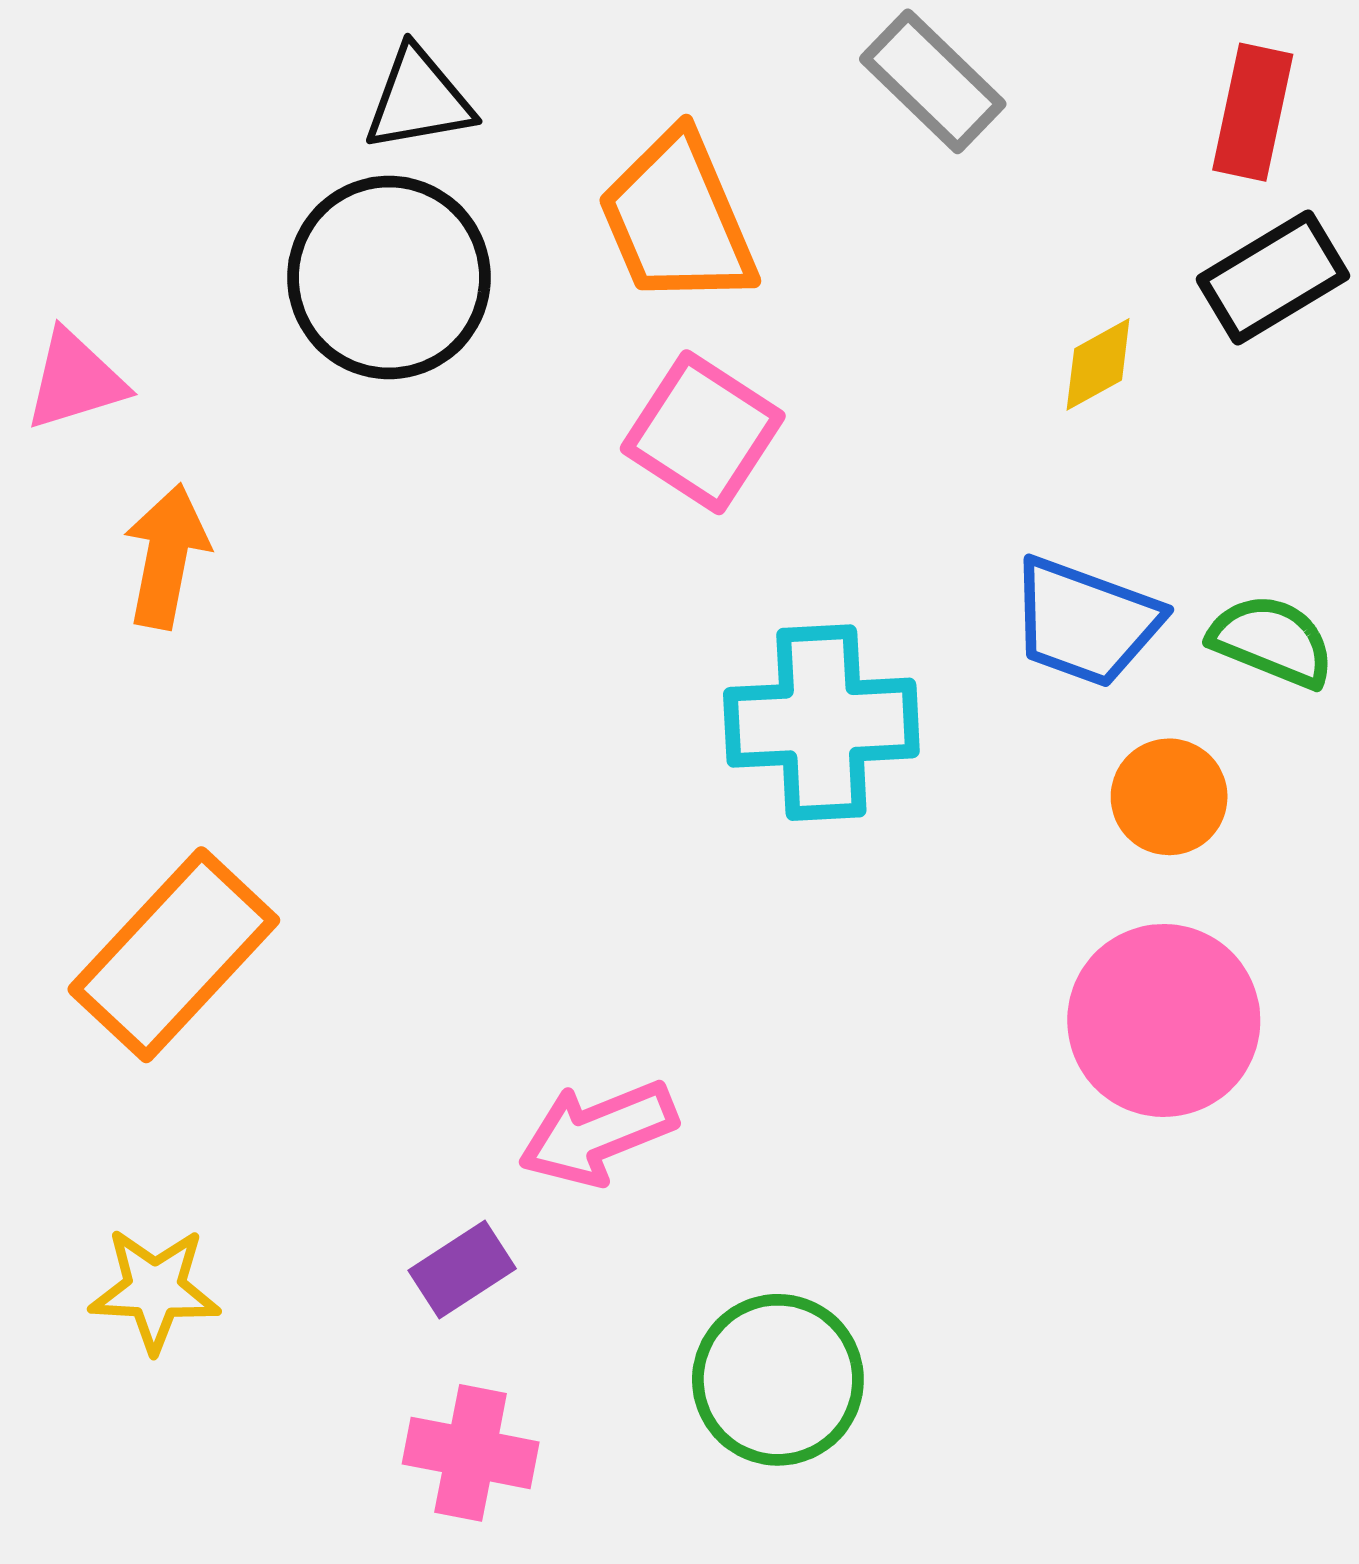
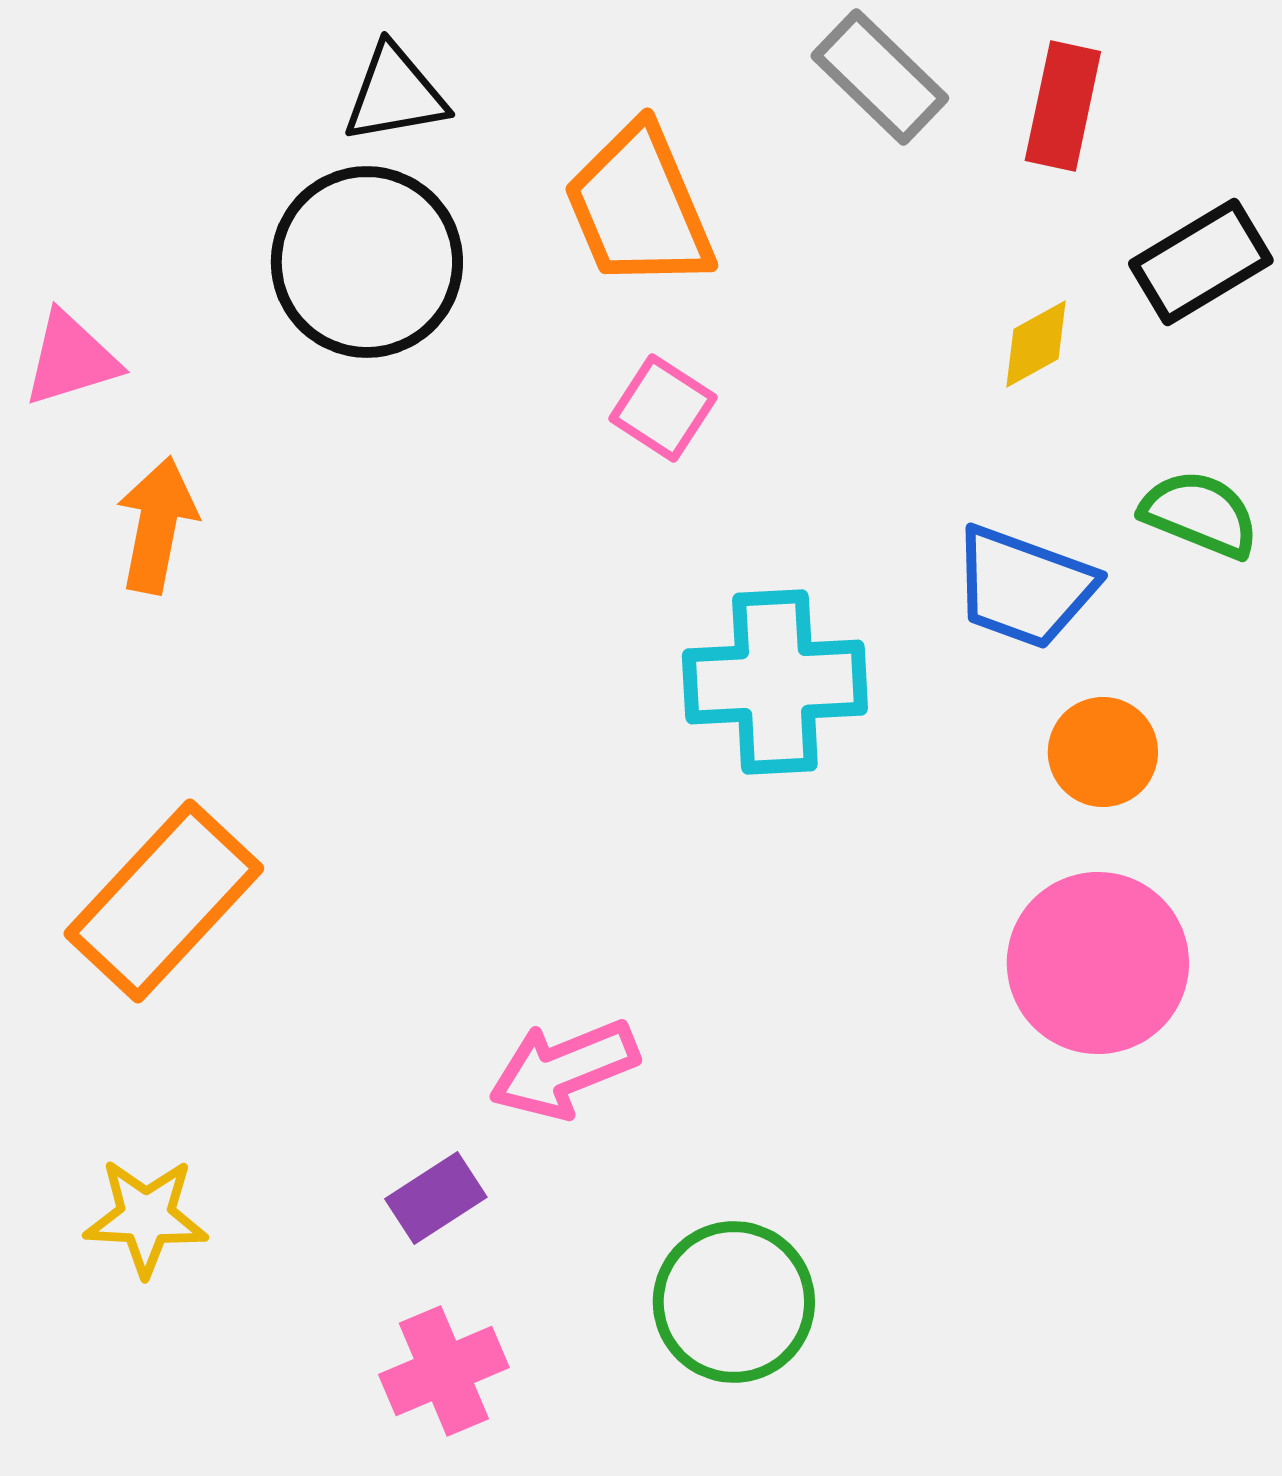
red rectangle: (1253, 112) -> (1063, 106), moved
pink square: (703, 432) -> (663, 408), size x0.7
green semicircle: (1272, 641) -> (1200, 514), moved
pink cross: (471, 1453) -> (444, 1371), turned -34

